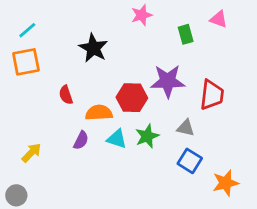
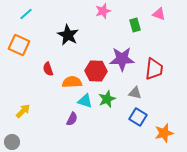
cyan line: (27, 30) -> (26, 14), moved
orange square: (26, 62) -> (19, 45), turned 35
purple semicircle: (81, 140) -> (72, 119), moved

